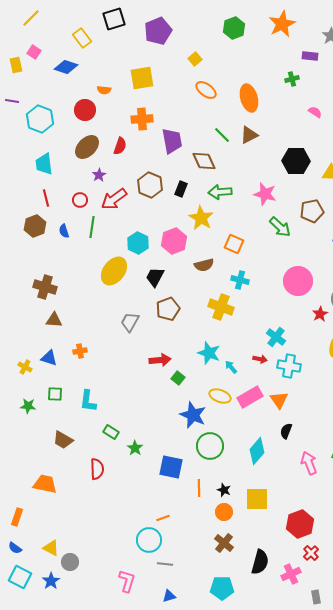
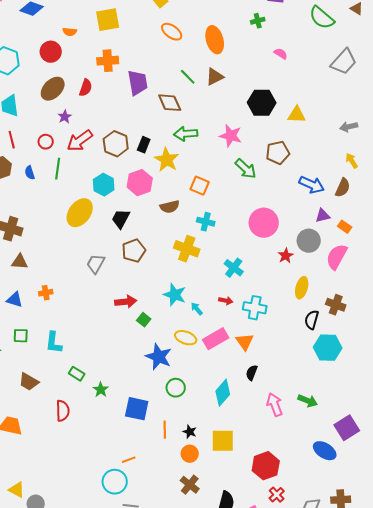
brown hexagon: (150, 185) -> (116, 144), moved
black rectangle: (181, 189) -> (144, 145), moved
cyan cross: (276, 337) -> (234, 268), moved
green circle: (210, 446) -> (176, 388), size x0.7

